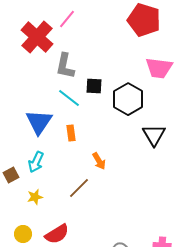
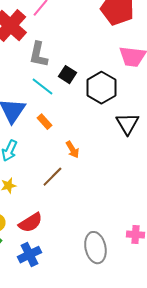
black square: (94, 86) -> (67, 75), turned 30
orange rectangle: (71, 133) -> (44, 122), turned -35

